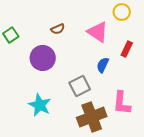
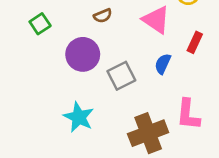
gray square: (80, 86) -> (121, 76), moved

